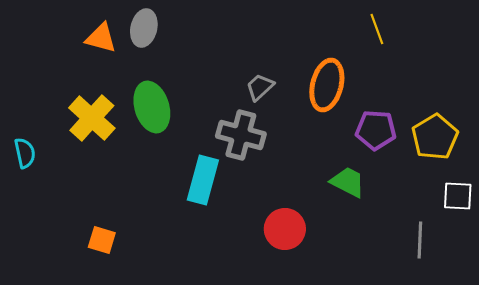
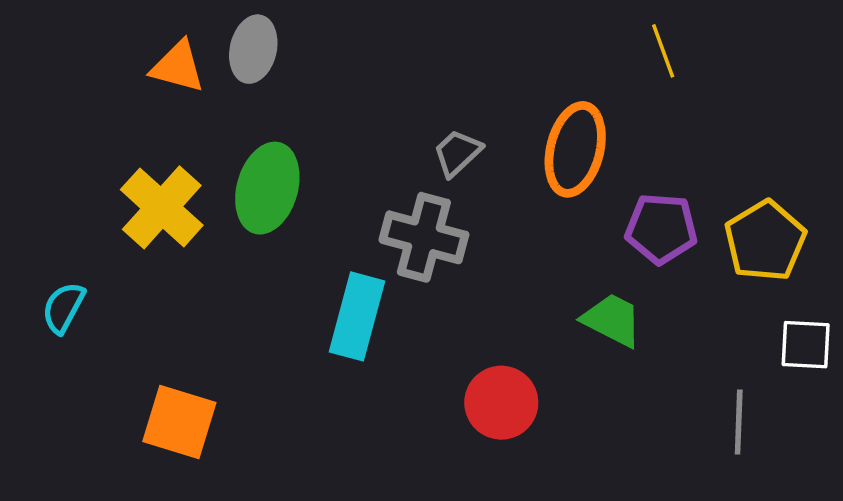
green ellipse: (152, 107) -> (267, 188), turned 33
cyan semicircle: (25, 153) -> (63, 308), moved, turned -140
orange square: (102, 240) -> (179, 422), size x1.5

